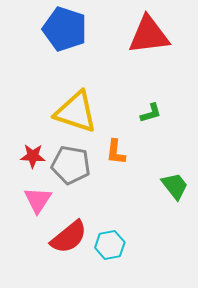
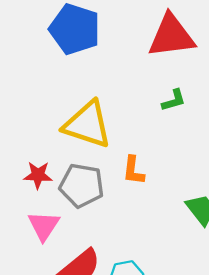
green L-shape: (151, 113) -> (174, 100), moved

